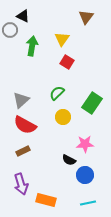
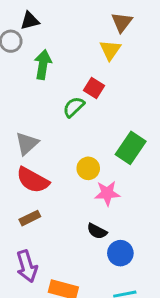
black triangle: (23, 16) -> (30, 21), turned -40
yellow triangle: (62, 39) -> (110, 50), moved
green semicircle: (57, 93) -> (74, 107), moved
pink star: (85, 144) -> (107, 193), moved

